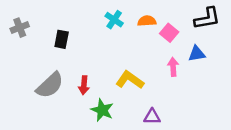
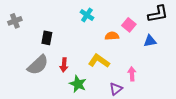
orange semicircle: (147, 21) -> (112, 36), moved
black rectangle: (62, 39) -> (47, 38), moved
pink arrow: (173, 67) -> (132, 74), moved
purple triangle: (152, 117) -> (116, 89), turned -40

